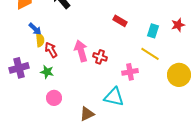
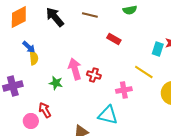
cyan rectangle: (153, 31) -> (158, 49), moved
red arrow: (51, 50) -> (45, 110), moved
green star: (47, 72) -> (56, 83), moved
pink circle: (54, 98) -> (31, 121), moved

